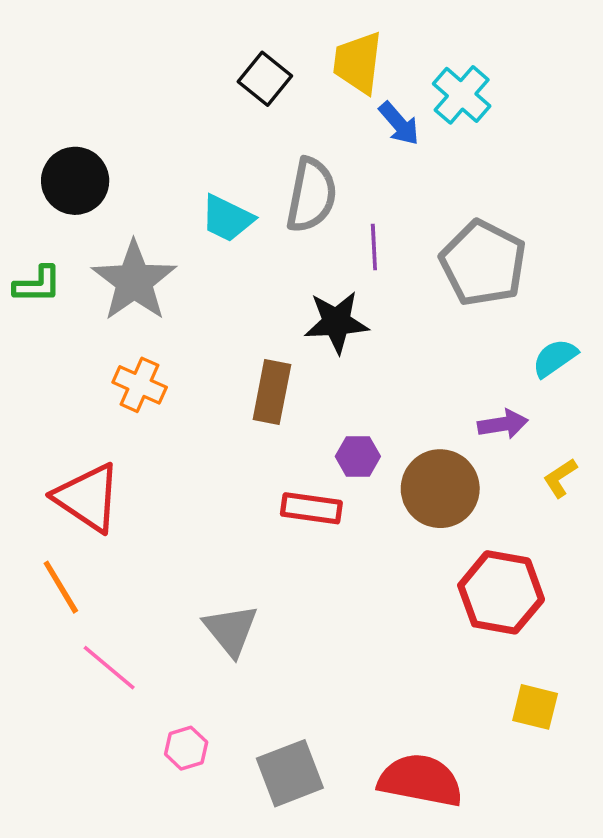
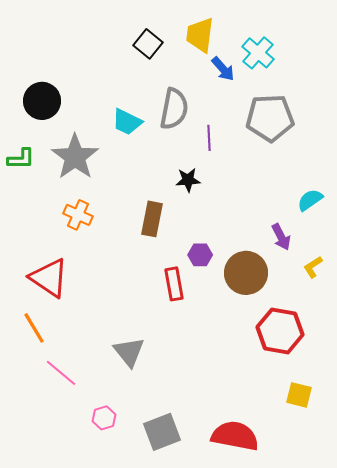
gray pentagon: (483, 263) -> (270, 118), moved, turned -30
black star: (336, 322) -> (188, 180), size x0.7
purple arrow: (503, 424) -> (281, 237), turned 72
red rectangle: (311, 508) -> (174, 284), turned 72

